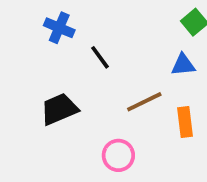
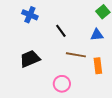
black line: (100, 57) -> (61, 31), moved
brown line: (144, 102) -> (76, 55), turned 36

